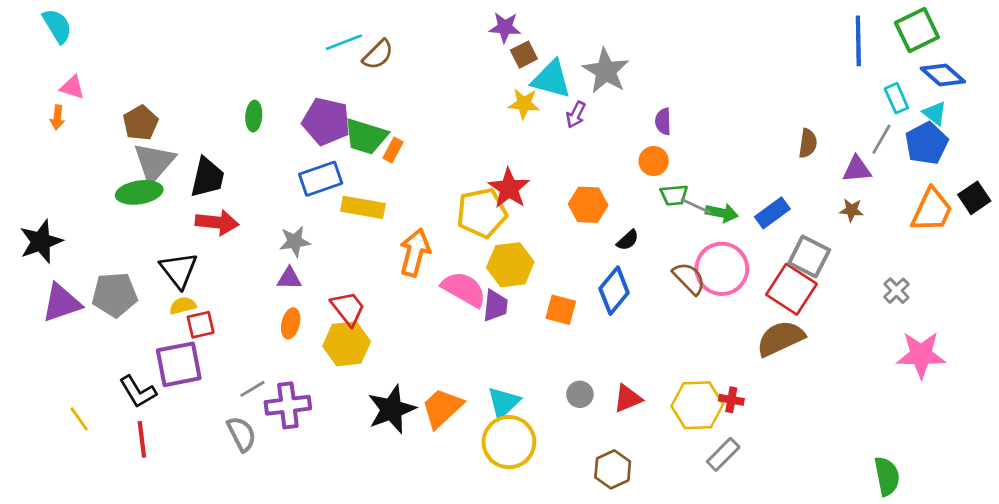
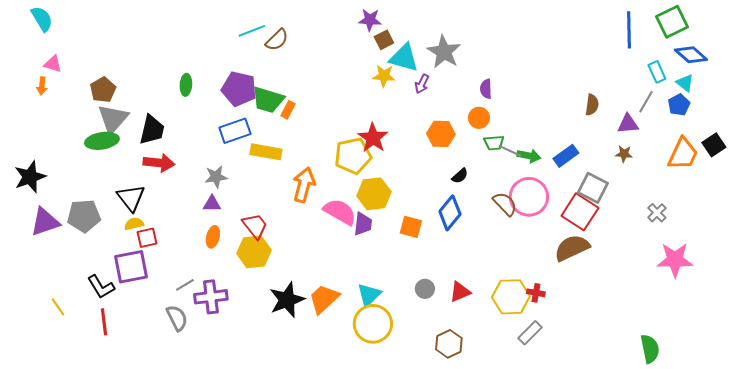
blue pentagon: (926, 143) -> (679, 105), size x0.7
orange hexagon: (588, 205) -> (441, 134), moved

